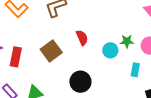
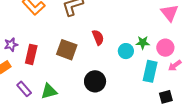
brown square: (51, 51) -> (67, 50), turned -35
cyan rectangle: (135, 70) -> (150, 71), size x1.5

